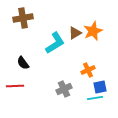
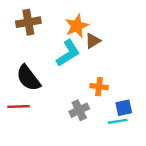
orange star: (93, 31) -> (77, 26), moved
black semicircle: (23, 63) -> (28, 78), size x1.6
orange cross: (88, 70) -> (99, 87), moved, turned 32

